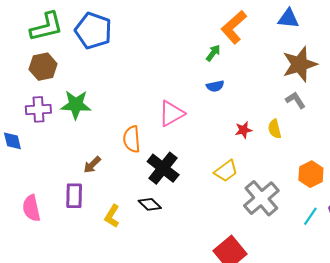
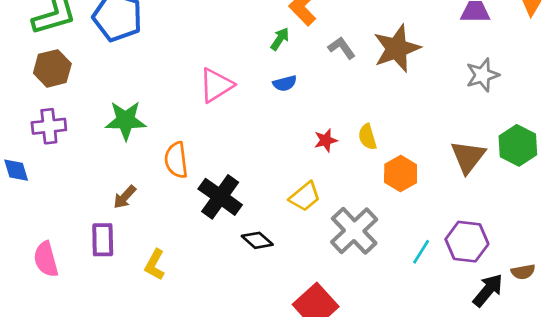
gray L-shape: (295, 100) -> (342, 48), moved
green star: (76, 105) -> (126, 120), moved
pink triangle: (171, 114) -> (216, 85), moved
orange hexagon: (311, 174) -> (401, 174), moved
black diamond: (150, 204) -> (257, 240), moved

